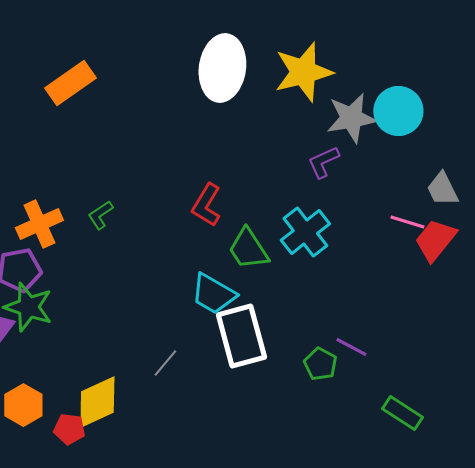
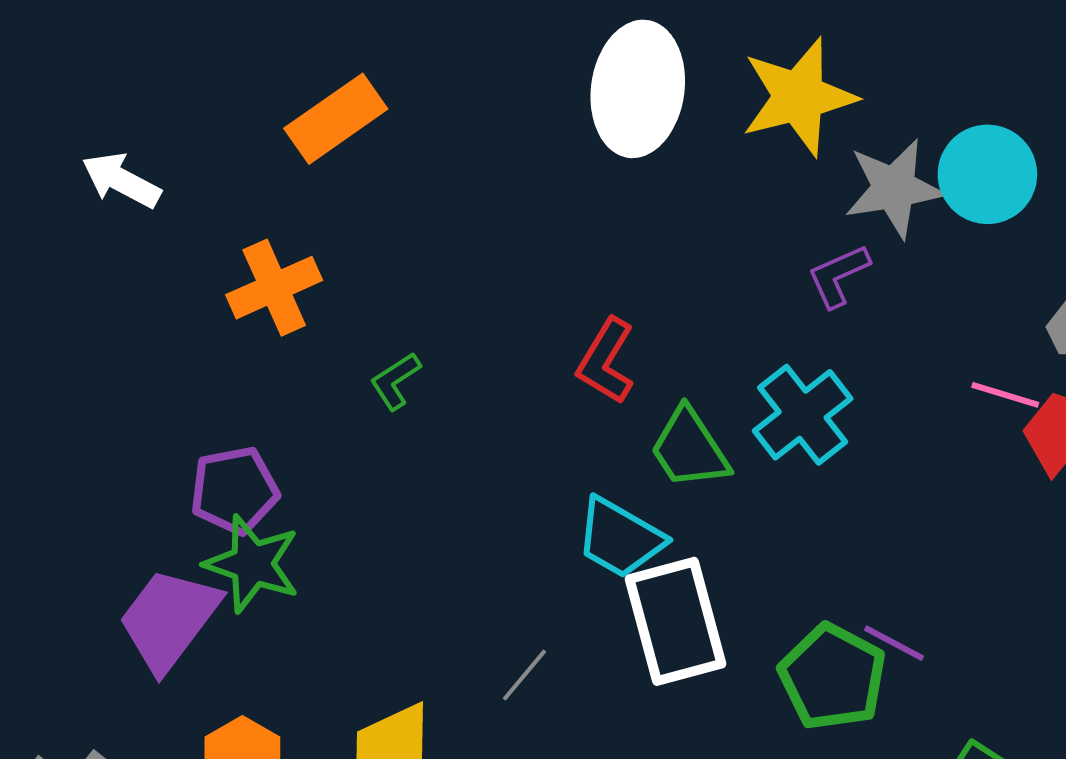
orange cross: (39, 224) -> (274, 288), moved
green pentagon: (320, 364) -> (832, 677), size x1.6

